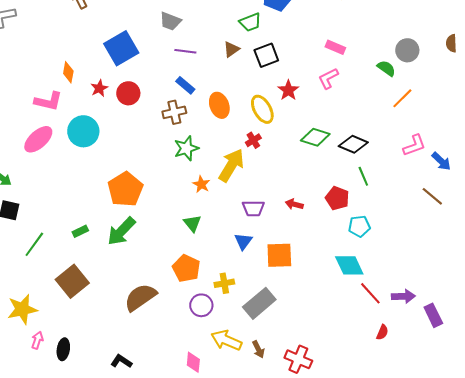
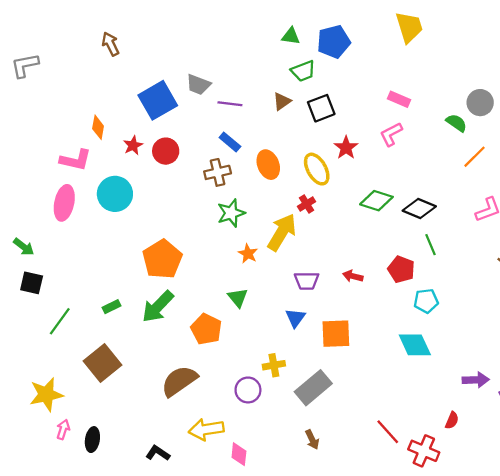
gray trapezoid: (170, 21) -> (198, 85), moved
pink ellipse: (38, 139) -> (64, 203), turned -36
orange pentagon: (186, 268) -> (206, 329), moved
red line: (370, 293) -> (388, 432), moved
yellow arrow: (226, 340) -> (206, 429), moved, turned -32
red cross: (298, 359) -> (424, 451), moved

